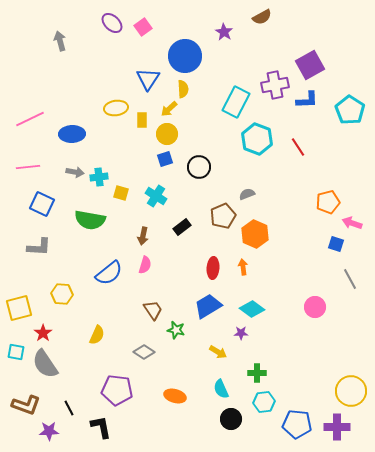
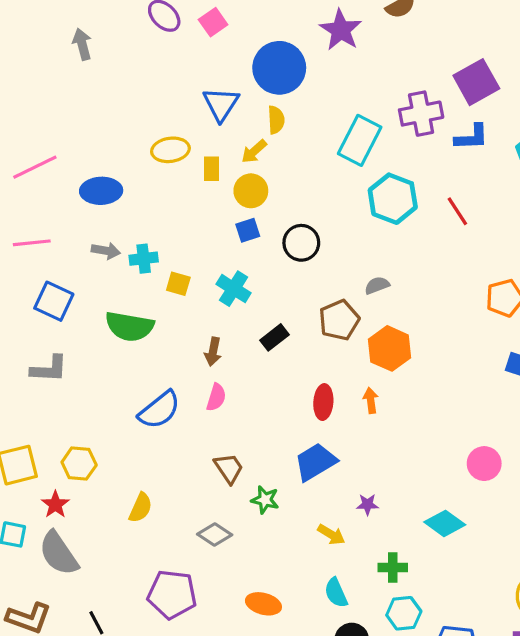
purple star: (224, 32) -> (341, 30), size x1.5
yellow hexagon: (62, 294) -> (79, 464), moved
cyan diamond: (252, 309) -> (445, 523), moved

